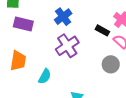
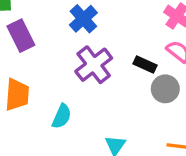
purple rectangle: (23, 24) -> (21, 36), turned 54
black rectangle: (102, 30) -> (145, 65), moved

